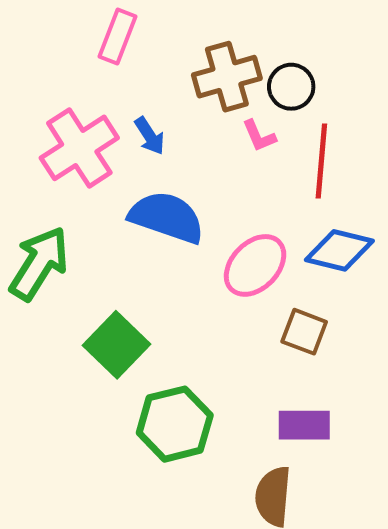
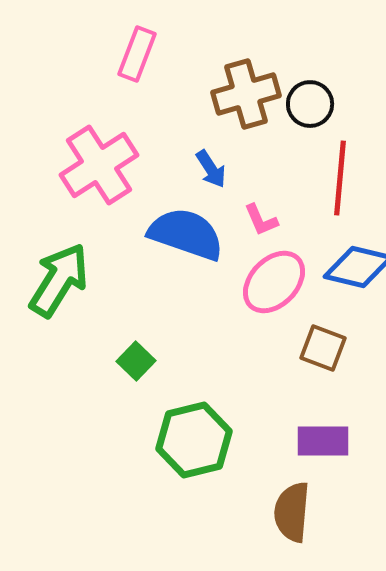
blue arrow: (150, 136) -> (211, 169), moved
pink L-shape: (259, 136) -> (261, 220), moved
green square: (116, 345) -> (136, 361), size x0.6

